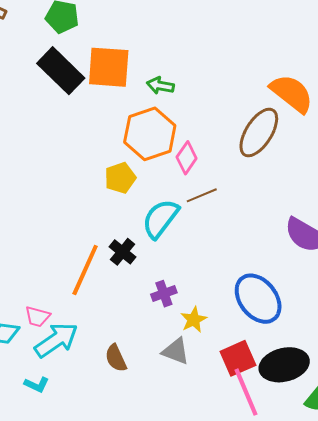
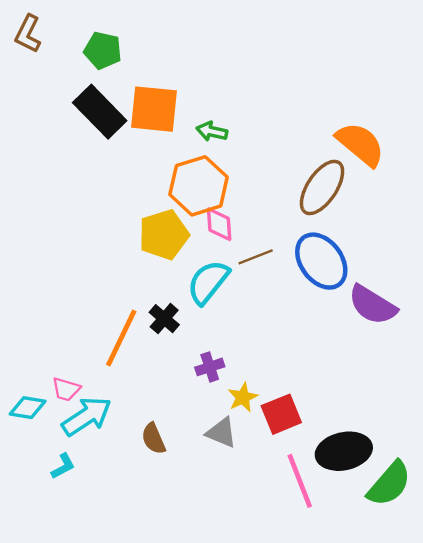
pink diamond: (187, 158) -> (219, 224), moved, turned -40
yellow pentagon: (120, 178) -> (164, 235), size x1.4
blue ellipse: (258, 299) -> (321, 261), moved
red square: (238, 358) -> (281, 414), moved
cyan L-shape: (37, 385) -> (63, 466), turned -55

